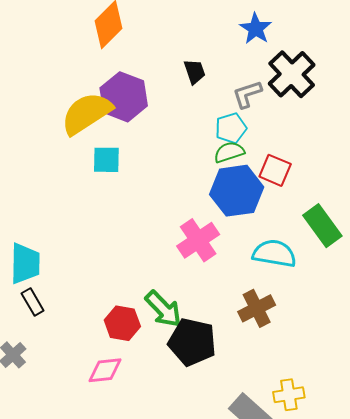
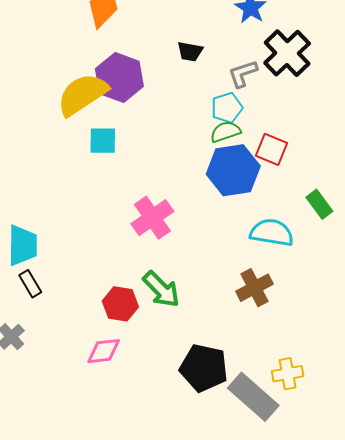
black trapezoid: (195, 72) -> (190, 52), turned 120
green rectangle: (322, 226) -> (319, 204), size x0.7
pink cross: (198, 240) -> (152, 218), moved
black pentagon: (192, 342) -> (204, 368), moved

